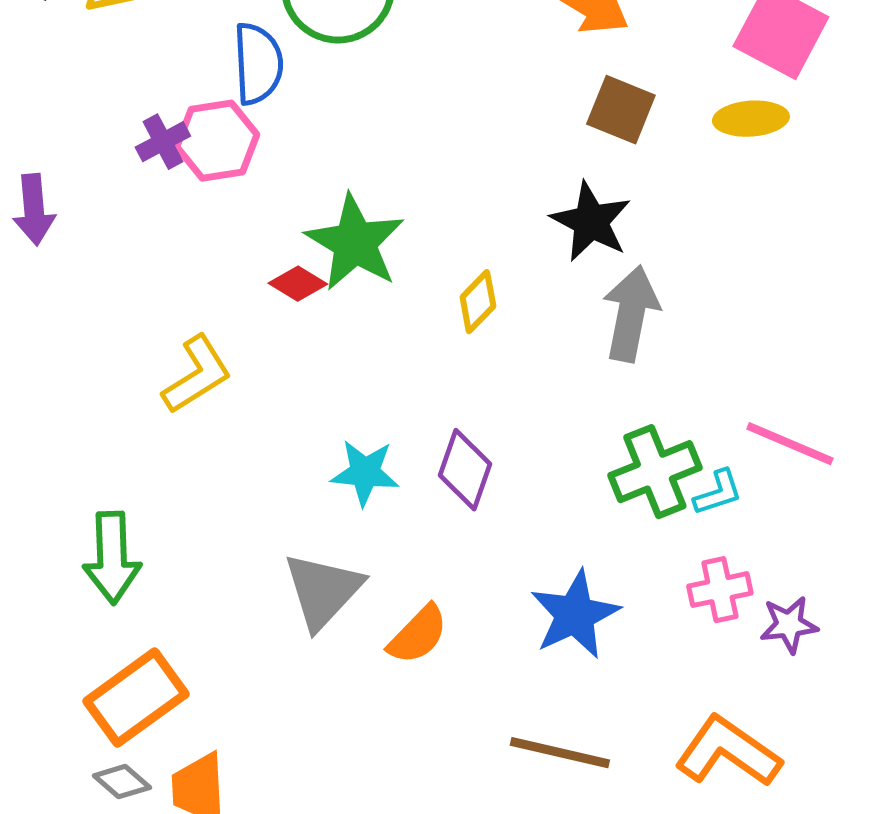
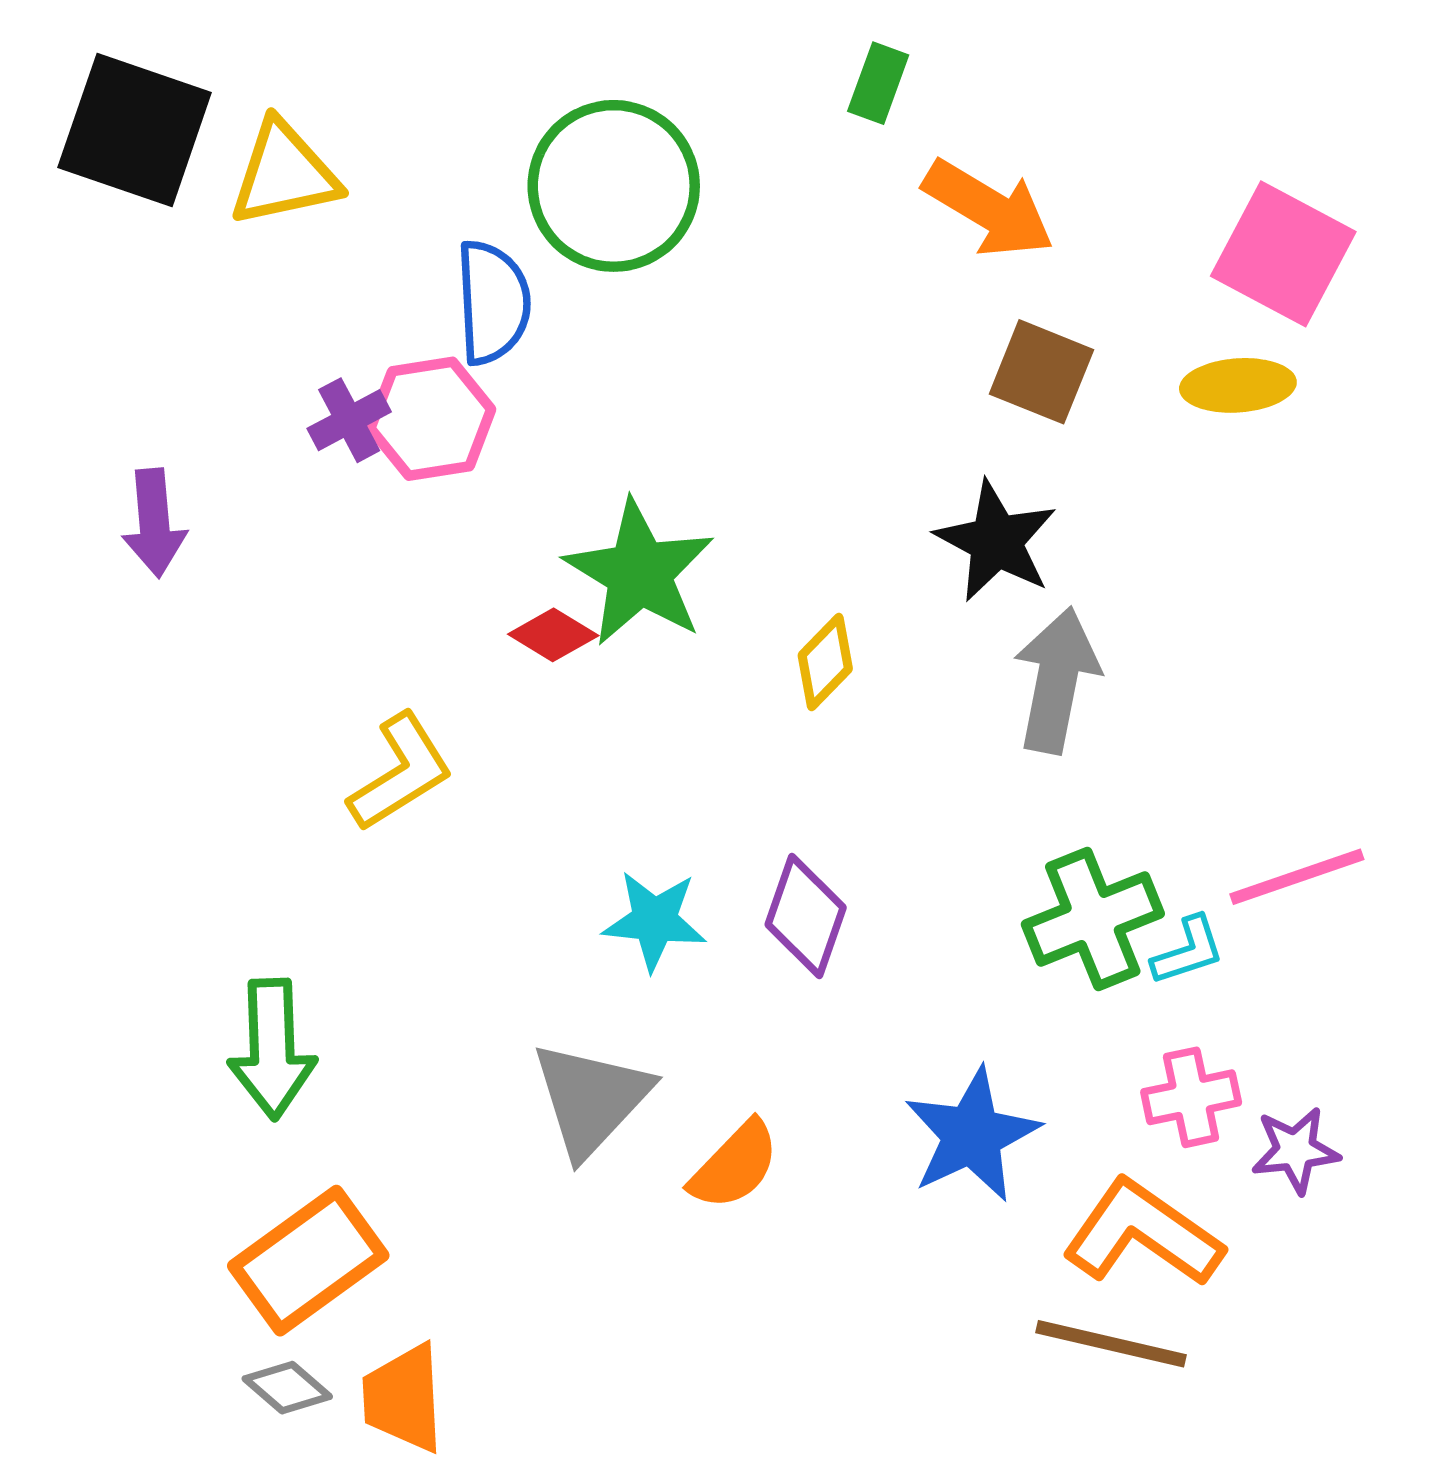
pink line: (790, 444) -> (1297, 877), turned -42
orange L-shape: (728, 752) -> (1143, 1233), moved
brown line: (560, 753) -> (1111, 1344), moved

